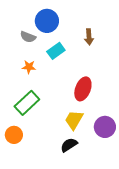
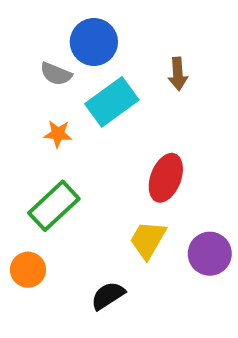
cyan rectangle: (56, 51) -> (112, 102), size x1.4
black semicircle: (69, 145) -> (108, 296), moved

